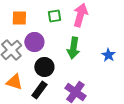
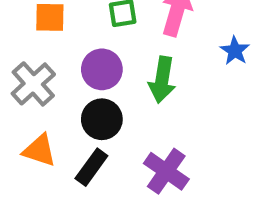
purple circle: (34, 42) -> (102, 69), moved
blue star: (108, 55) -> (235, 51), moved

